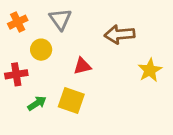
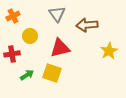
gray triangle: (60, 19) -> (57, 14), moved
red triangle: (82, 66) -> (60, 48), size x1.5

